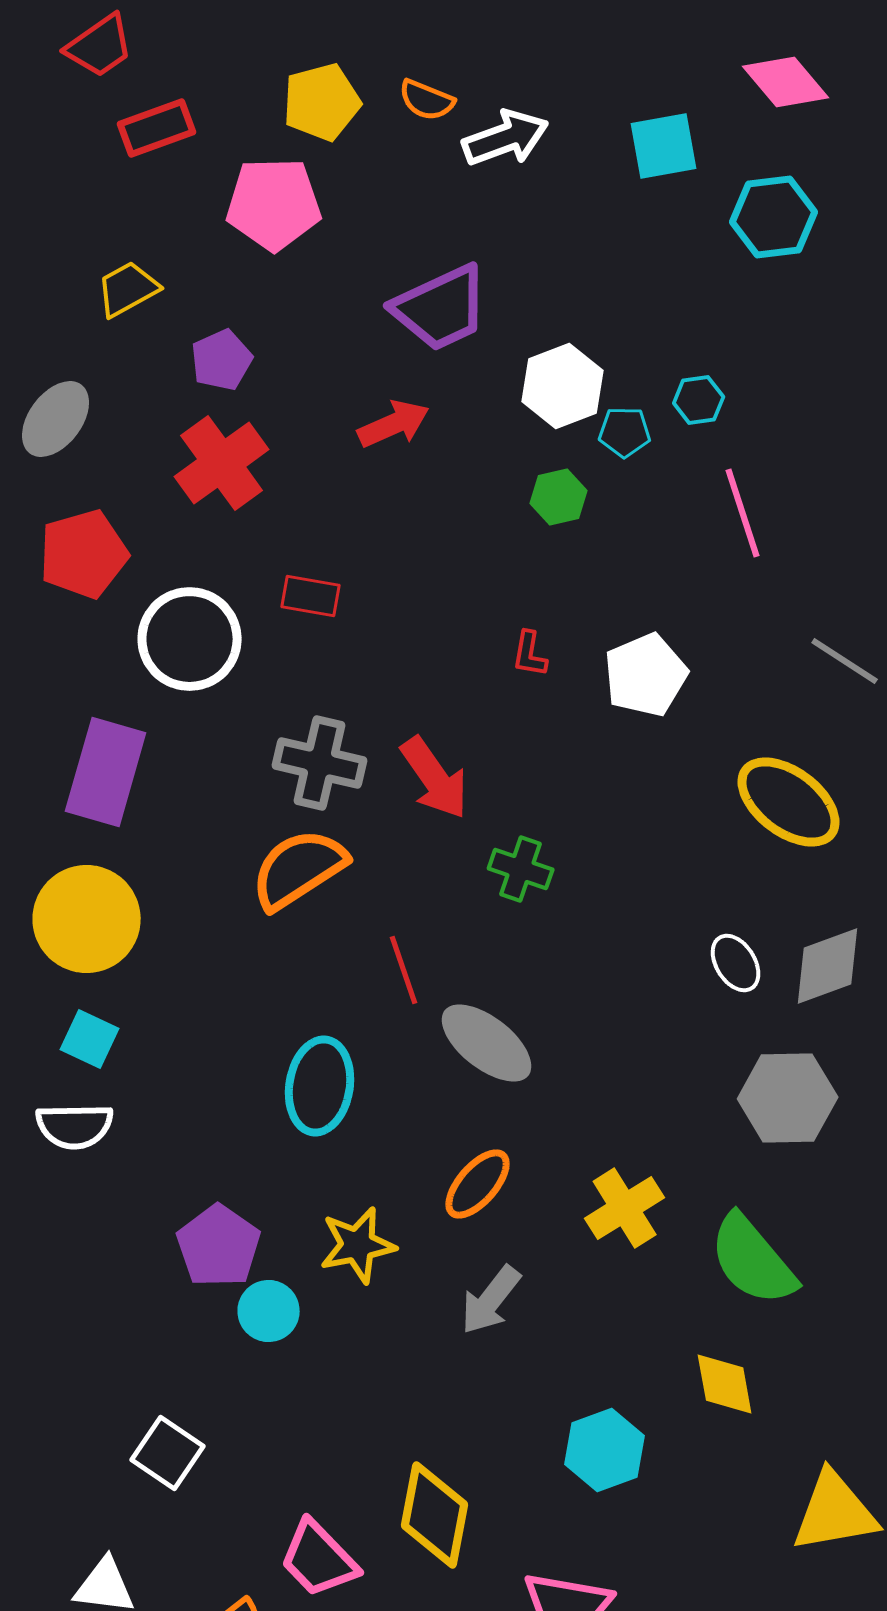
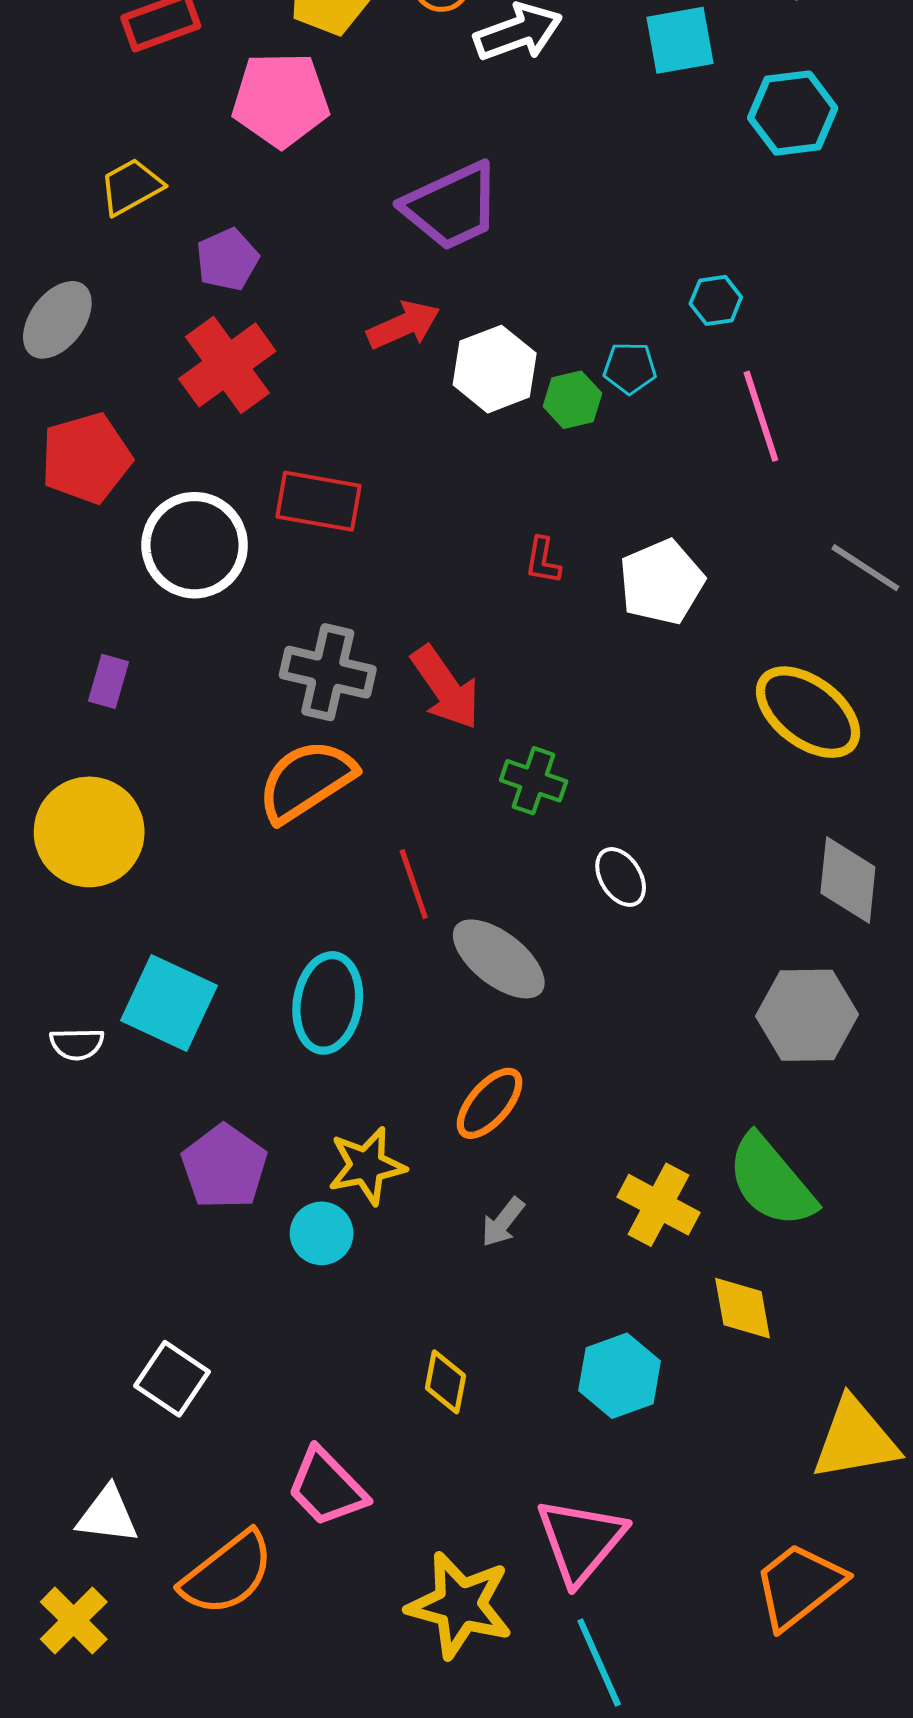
white hexagon: (563, 386) -> (495, 369), moved
cyan pentagon: (625, 432) -> (630, 368), moved
red rectangle: (311, 596) -> (318, 501), size x1.4
purple rectangle: (106, 772) -> (109, 681), size x0.5
white ellipse: (736, 963) -> (621, 877), moved
gray diamond: (828, 966) -> (848, 880), turned -64
cyan square: (90, 1039) -> (169, 1003), moved, size x1.6
white semicircle: (75, 1126) -> (77, 1044), size x0.7
yellow cross: (625, 1208) -> (658, 1205), moved, turned -30
gray arrow: (491, 1300) -> (503, 1222), size x0.7
cyan circle: (269, 1311) -> (322, 1233), moved
yellow diamond: (435, 1515) -> (445, 1382), moved, size x0.6

